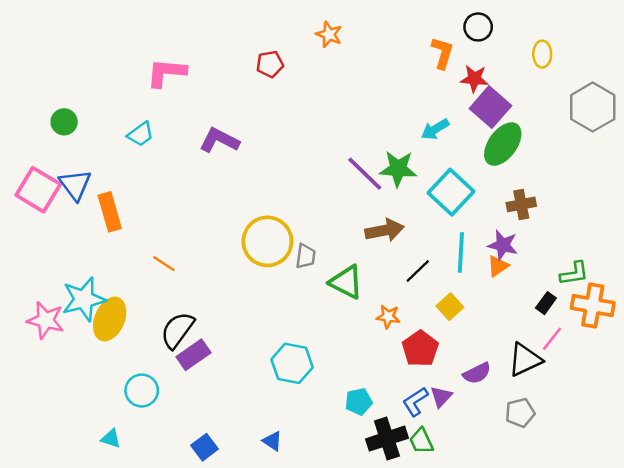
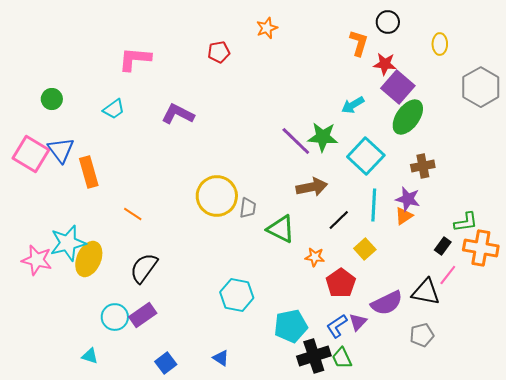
orange star: (329, 34) -> (267, 28), turned 30
purple rectangle: (193, 355) -> (143, 315), moved
black triangle: (525, 360) -> (426, 292), turned 36
purple semicircle: (477, 373) -> (387, 303), size x1.4
cyan pentagon: (359, 402) -> (291, 326), size x1.5

